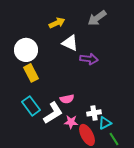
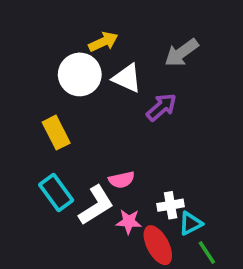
gray arrow: (97, 18) -> (181, 53), moved
white circle: (26, 50) -> (80, 74), moved
purple arrow: (89, 59) -> (161, 107), turned -48

